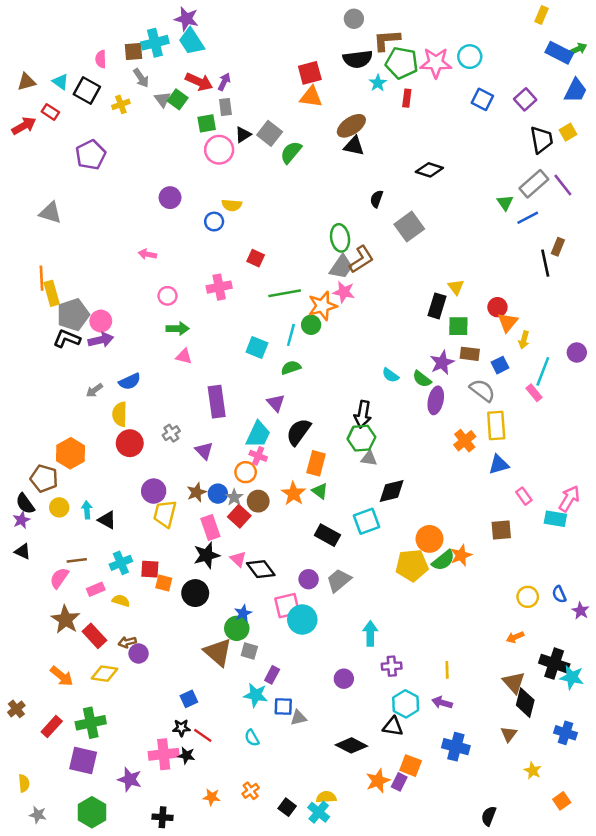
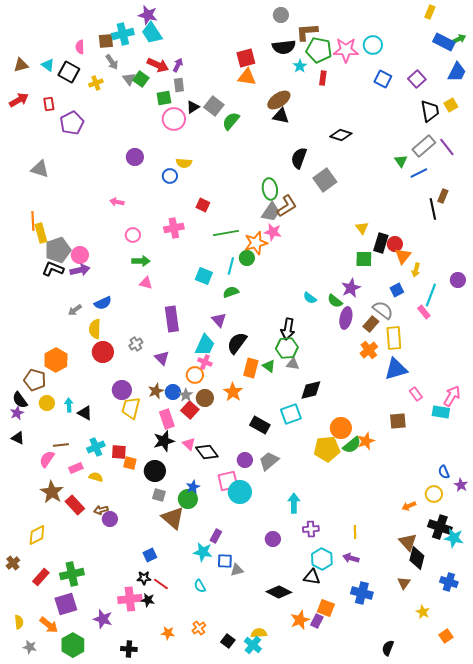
red rectangle: (50, 112) -> (49, 104), moved, turned 48
black semicircle: (377, 199) -> (299, 158), size x1.5
black rectangle: (437, 306) -> (381, 243), moved
brown rectangle: (470, 354) -> (371, 324), moved, turned -56
blue triangle: (499, 465) -> (396, 369), size x1.4
green triangle: (320, 491) -> (269, 366), moved
yellow circle: (528, 597) -> (434, 494), moved
gray square: (249, 651) -> (159, 495), moved
yellow diamond: (105, 674) -> (37, 535), moved, turned -35
orange arrow: (62, 676) -> (49, 625), moved
purple square: (83, 761) -> (66, 604), turned -30

